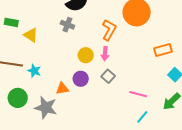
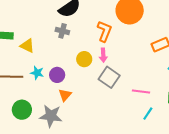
cyan star: (34, 71) -> (37, 73), moved
gray square: (108, 76) -> (109, 77), size x1.5
purple circle: (81, 79) -> (57, 75), moved
orange triangle: (62, 88) -> (65, 95), turned -32

